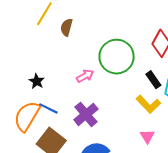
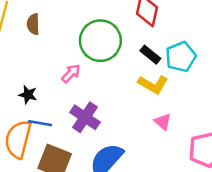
black star: (37, 81) -> (28, 95), moved

